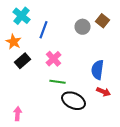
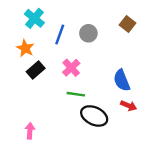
gray circle: (83, 27) -> (88, 33), moved
blue semicircle: (98, 70) -> (122, 80), turned -30

